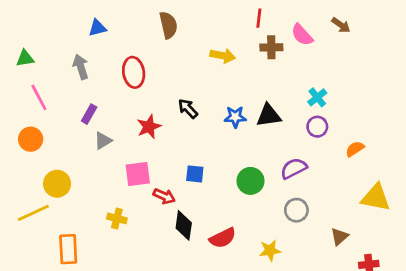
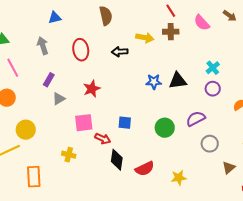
red line: (259, 18) -> (171, 11), turned -40
brown cross: (271, 47) -> (171, 32), moved
black arrow: (188, 109) -> (120, 52), moved, turned -49
gray circle: (296, 210) -> (210, 144), moved

